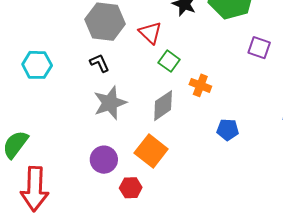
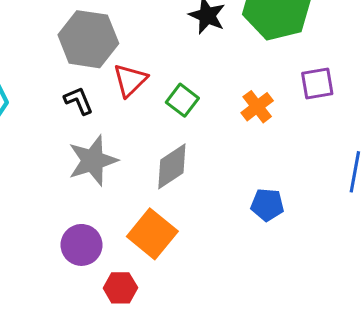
red triangle: (150, 33) -> (130, 80), moved, turned 30
purple square: (259, 48) -> (317, 84), turned -30
orange cross: (200, 85) -> (257, 107), moved, turned 30

